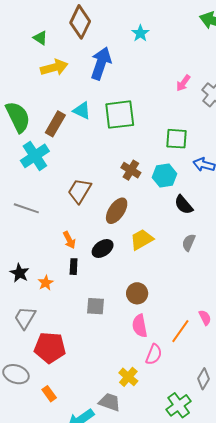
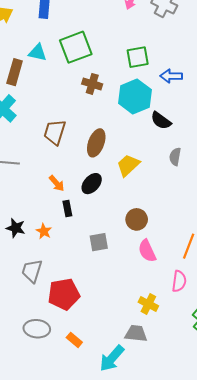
brown cross: (131, 170) -> (92, 84), moved
cyan hexagon: (165, 176) -> (135, 96), size x1.4
pink semicircle: (154, 354) -> (179, 281), moved

